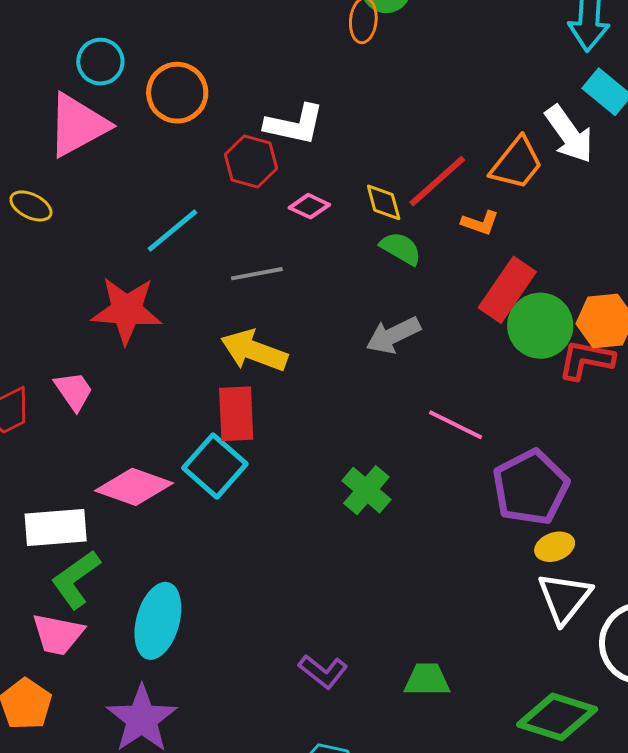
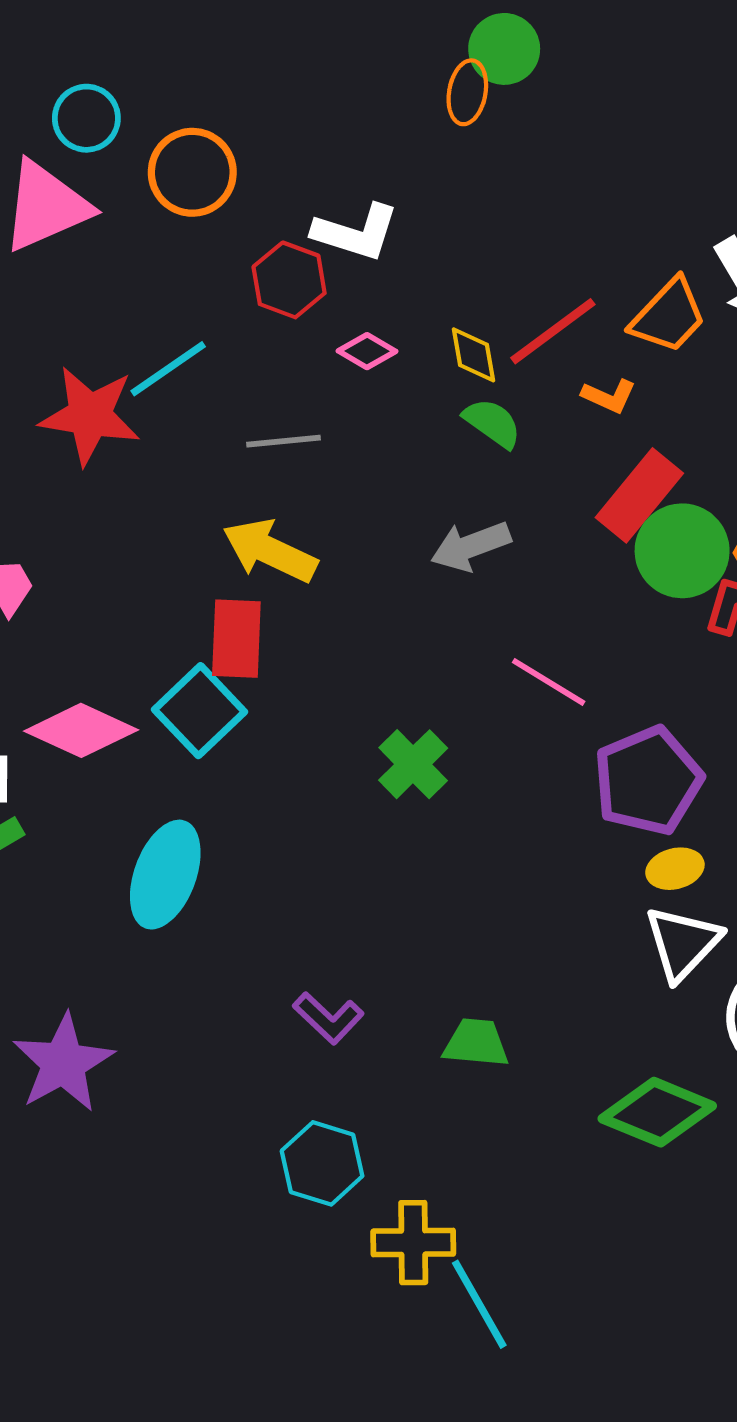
red star: (127, 310) -> (90, 415), moved
cyan ellipse: (158, 621) -> (165, 875), moved

